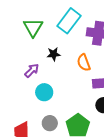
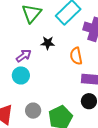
cyan circle: (44, 92) -> (21, 75), moved

